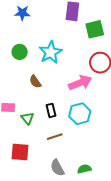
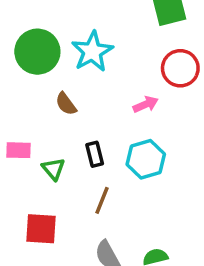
green circle: (20, 52) -> (37, 52), size x1.6
pink arrow: (80, 83) -> (146, 104), size x0.6
brown line: (55, 137) -> (102, 200), turned -49

